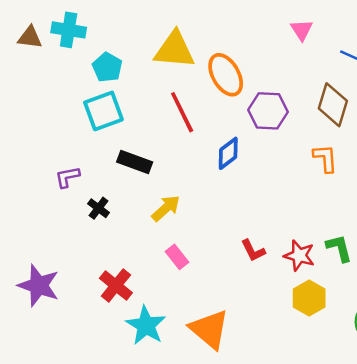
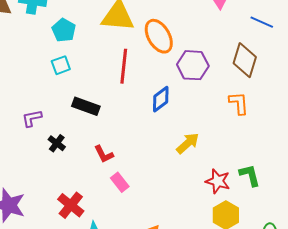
cyan square: (103, 111) -> (61, 65), size x0.6
red line: (182, 112) -> (124, 66), turned 32
yellow arrow: (166, 208) -> (188, 143), moved
red L-shape: (253, 251) -> (104, 154), moved

